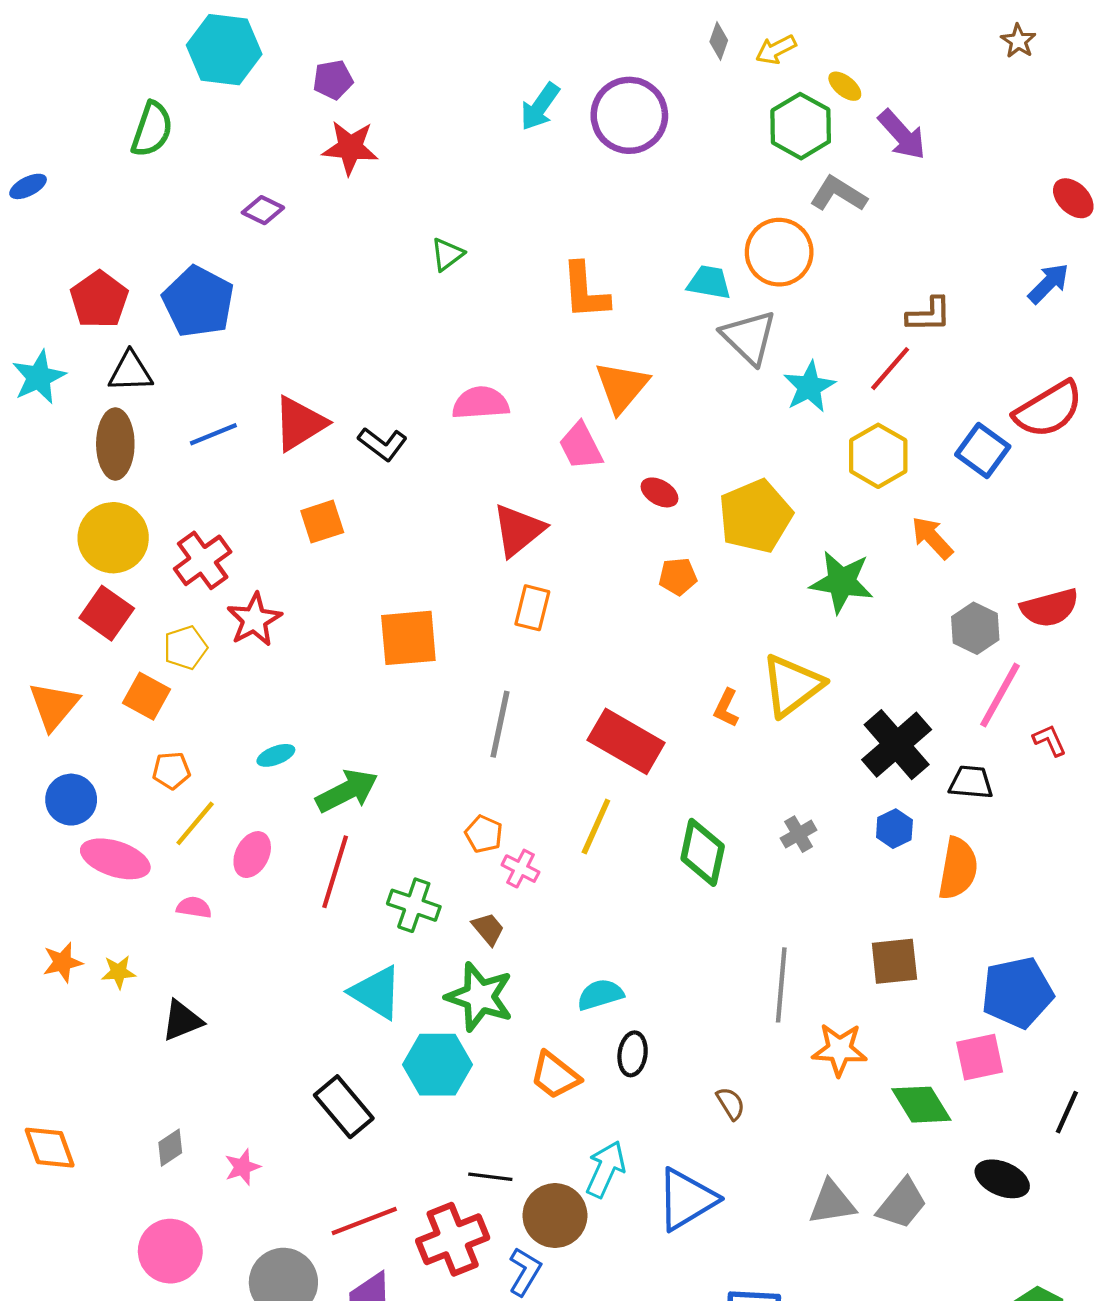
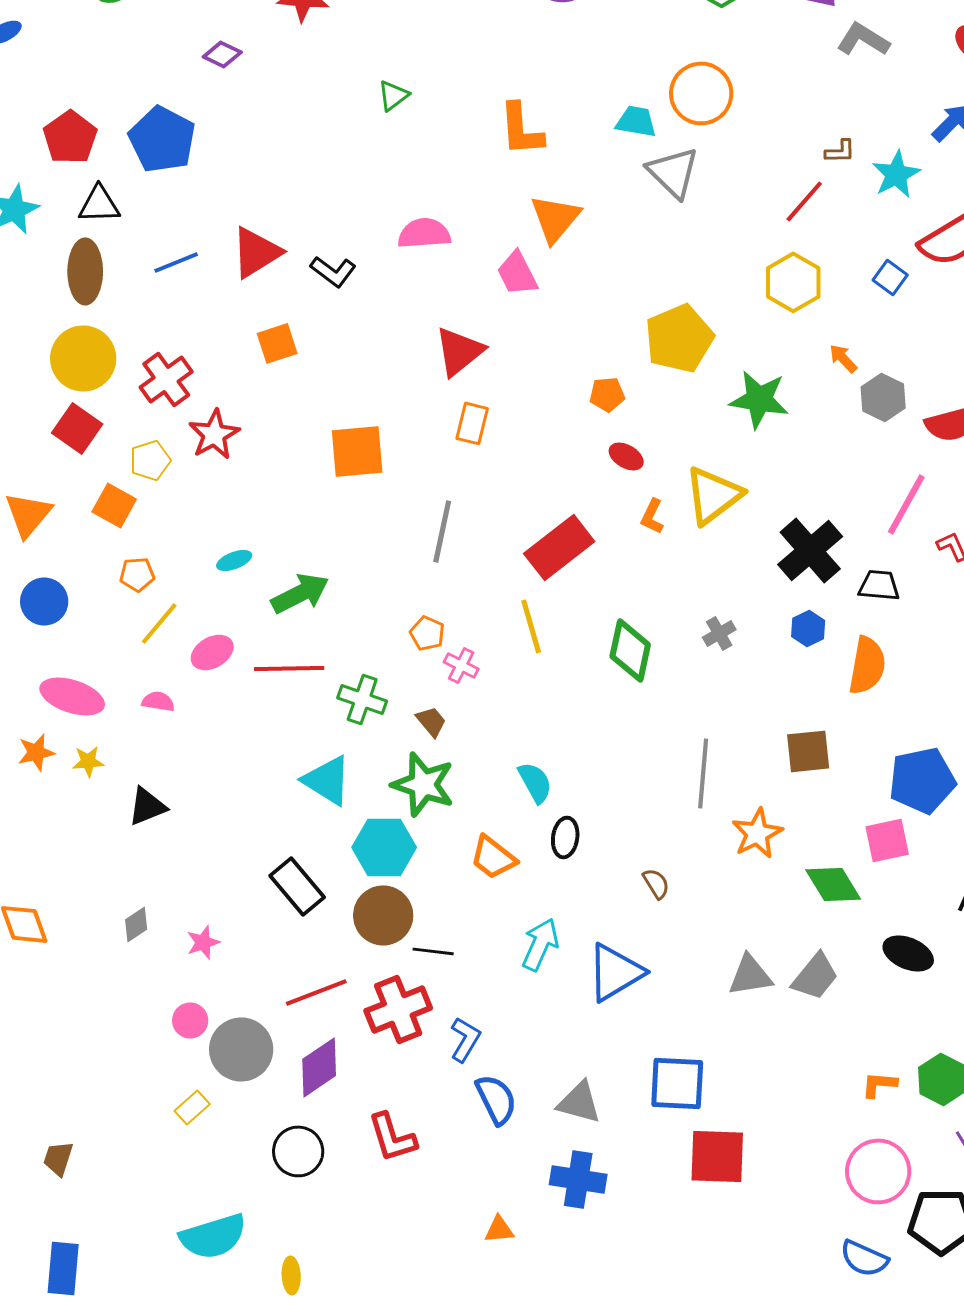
gray L-shape: (838, 194) -> (863, 39), moved
brown L-shape: (929, 315) -> (840, 151), size x0.7
cyan star: (809, 387) -> (896, 174), moved
blue square: (983, 450) -> (890, 277), size x0.7
red ellipse: (659, 492) -> (626, 456), moved
orange arrow: (932, 538) -> (843, 358), size x0.7
gray hexagon: (975, 628) -> (883, 397), moved
red rectangle: (626, 741) -> (559, 547), turned -68
yellow line: (596, 827) -> (531, 626), turned -40
pink ellipse: (252, 855) -> (212, 652), turned 33
pink ellipse: (115, 859) -> (72, 696), moved
red line: (335, 872) -> (289, 668), turned 72
cyan semicircle: (600, 995) -> (535, 782), turned 78
orange star: (839, 1050) -> (757, 833), turned -30
brown circle: (555, 1216) -> (383, 915), moved
pink circle: (170, 1251) -> (190, 1020), moved, size x0.6

